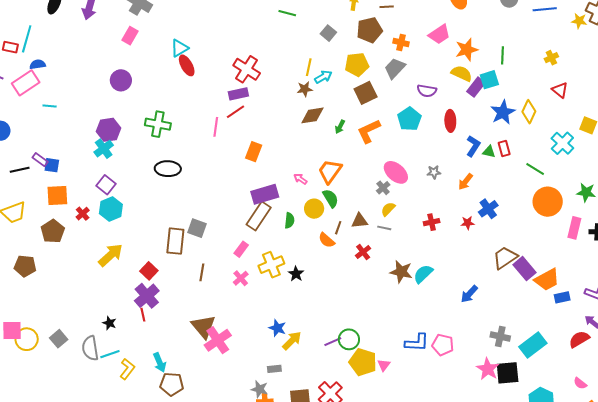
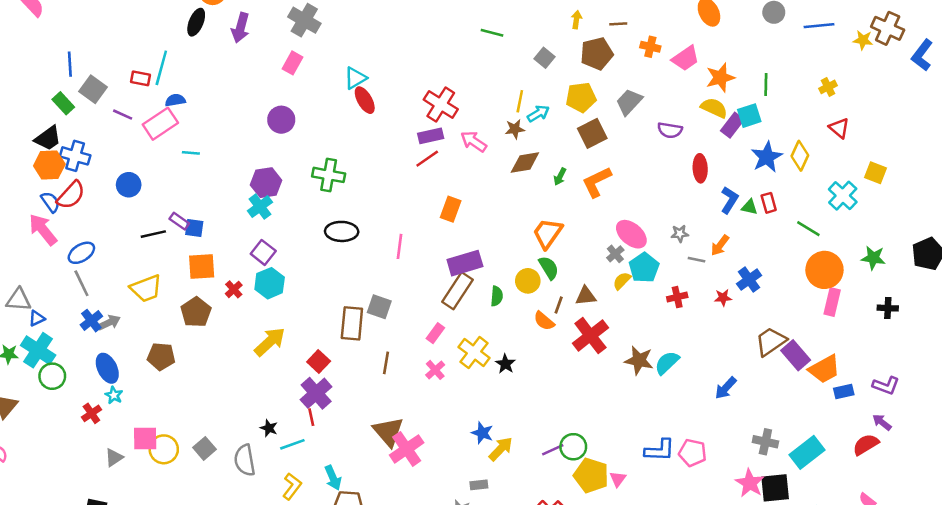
orange cross: (401, 42) -> (650, 47), moved
cyan pentagon: (409, 119) -> (644, 268), moved
pink line: (216, 127) -> (399, 246), moved
pink arrow: (300, 179) -> (474, 141), moved, size x1.5
gray line: (384, 228) -> (696, 260), moved
pink rectangle: (574, 228) -> (832, 302), moved
red cross: (363, 252) -> (590, 336), size x1.8
yellow cross: (271, 265) -> (474, 352), turned -30
cyan line: (110, 354) -> (292, 444), moved

